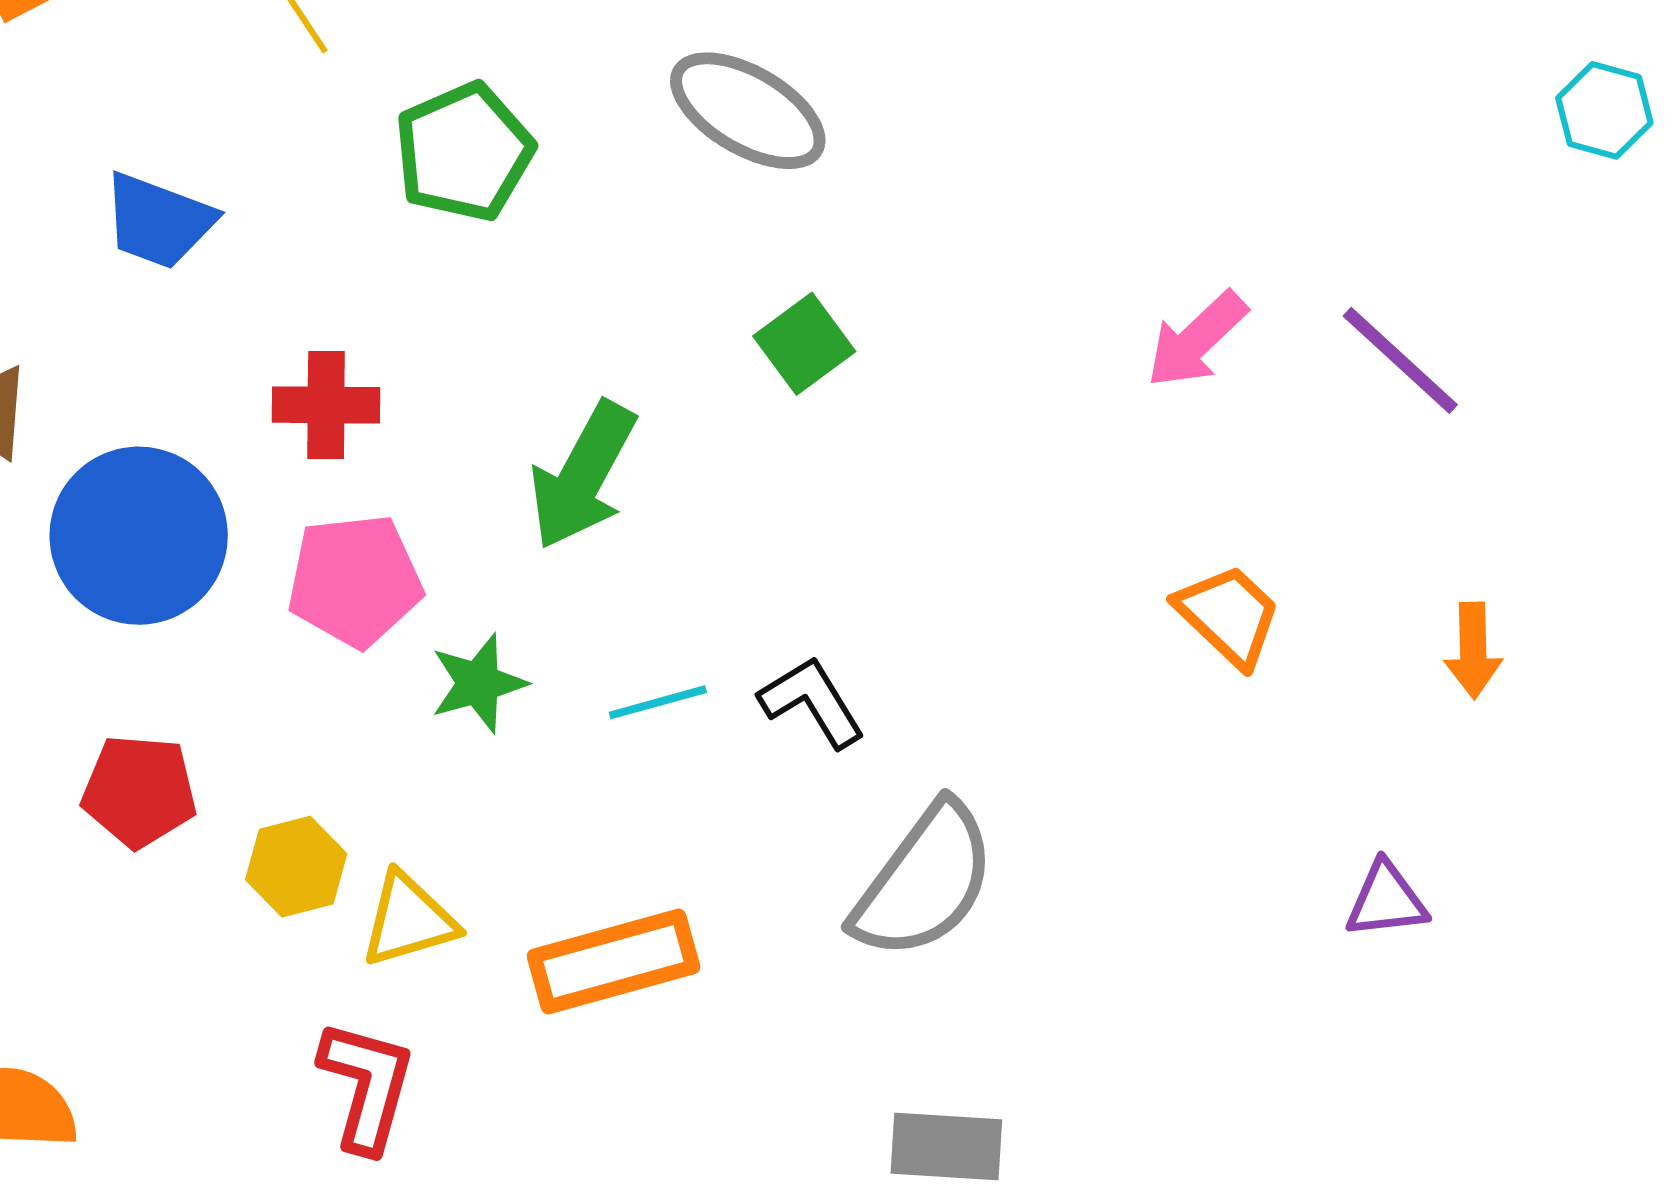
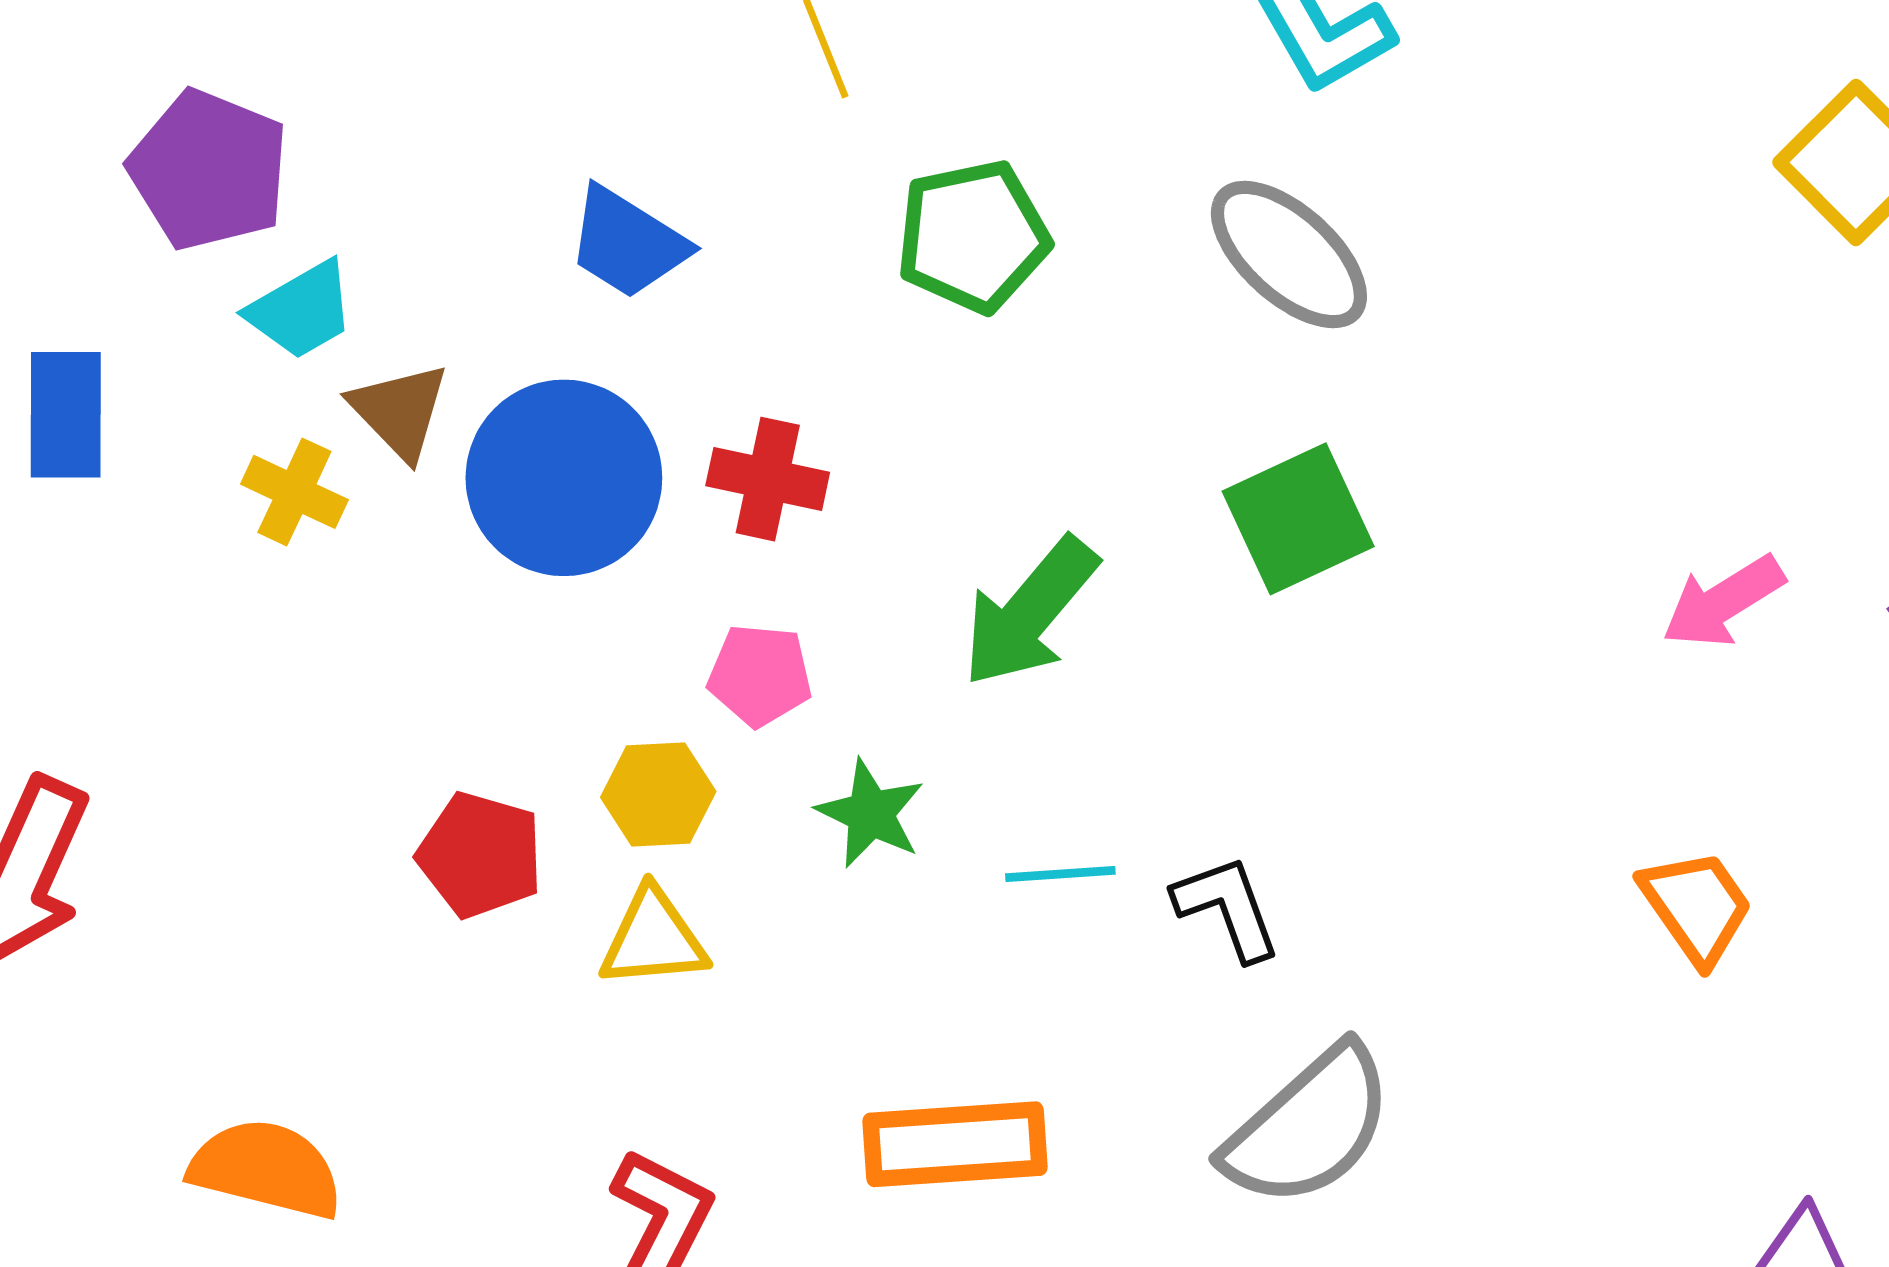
green square: (804, 344) -> (1298, 519), size x1.4
blue circle: (139, 536) -> (564, 478), moved
pink pentagon: (355, 581) -> (760, 675), size x0.7
green star: (478, 683) -> (871, 814), turned 30
yellow hexagon: (296, 867) -> (658, 794), moved
yellow triangle: (409, 920) -> (653, 939), moved

